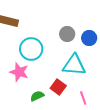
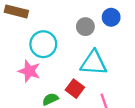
blue circle: (89, 38) -> (111, 17), moved

